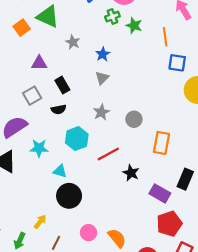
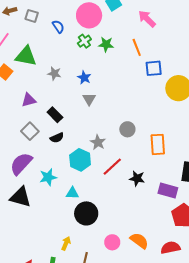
gray star: (101, 112) -> (98, 142), moved

